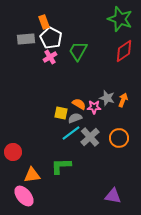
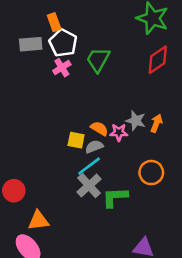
gray cross: (90, 137) -> (89, 185), moved
green L-shape: (61, 166) -> (115, 197), moved

